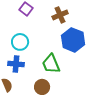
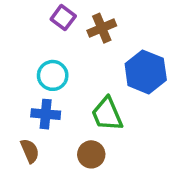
brown cross: (60, 15) -> (102, 28), moved

